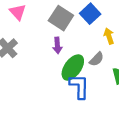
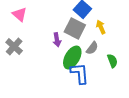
gray square: (61, 18) -> (75, 28), moved

